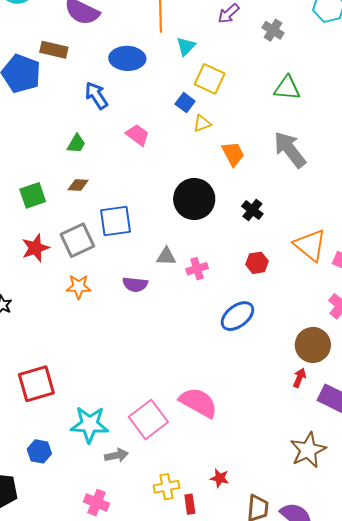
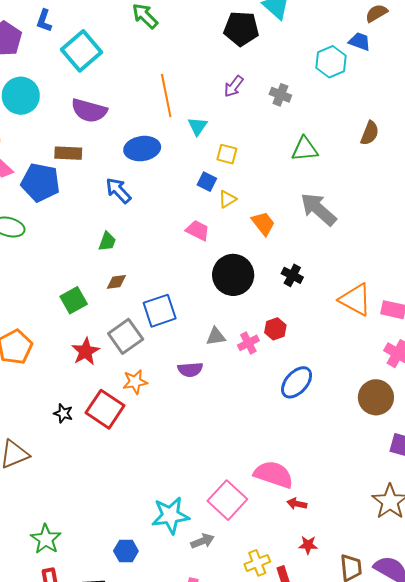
yellow square: (210, 79) -> (227, 154), size x0.7
pink trapezoid: (138, 135) -> (198, 231), moved
red hexagon: (257, 263) -> (275, 329), moved
red arrow: (299, 378) -> (297, 504), moved, turned -90
red square: (36, 384) -> (105, 409), moved, turned -30

